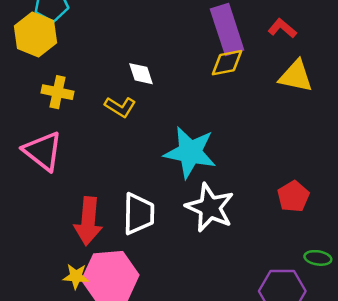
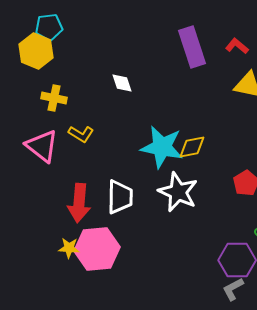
yellow diamond: (227, 63) -> (192, 147), moved
yellow L-shape: (120, 107) -> (81, 134), moved

